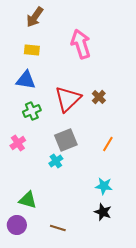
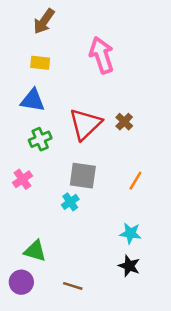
gray square: (66, 140) -> (83, 176), turned 30

